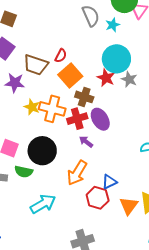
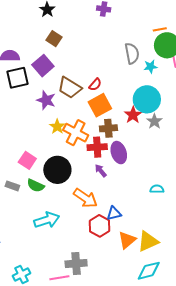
brown cross: (84, 97) -> (108, 128), turned -36
orange arrow: (77, 173) -> (85, 198), turned -100

